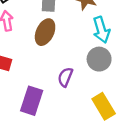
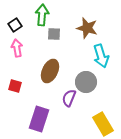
brown ellipse: (45, 32) -> (50, 71), moved
gray circle: (99, 59) -> (86, 82), moved

